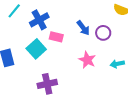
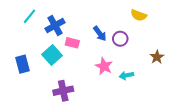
cyan arrow: (117, 64) -> (126, 75), moved

